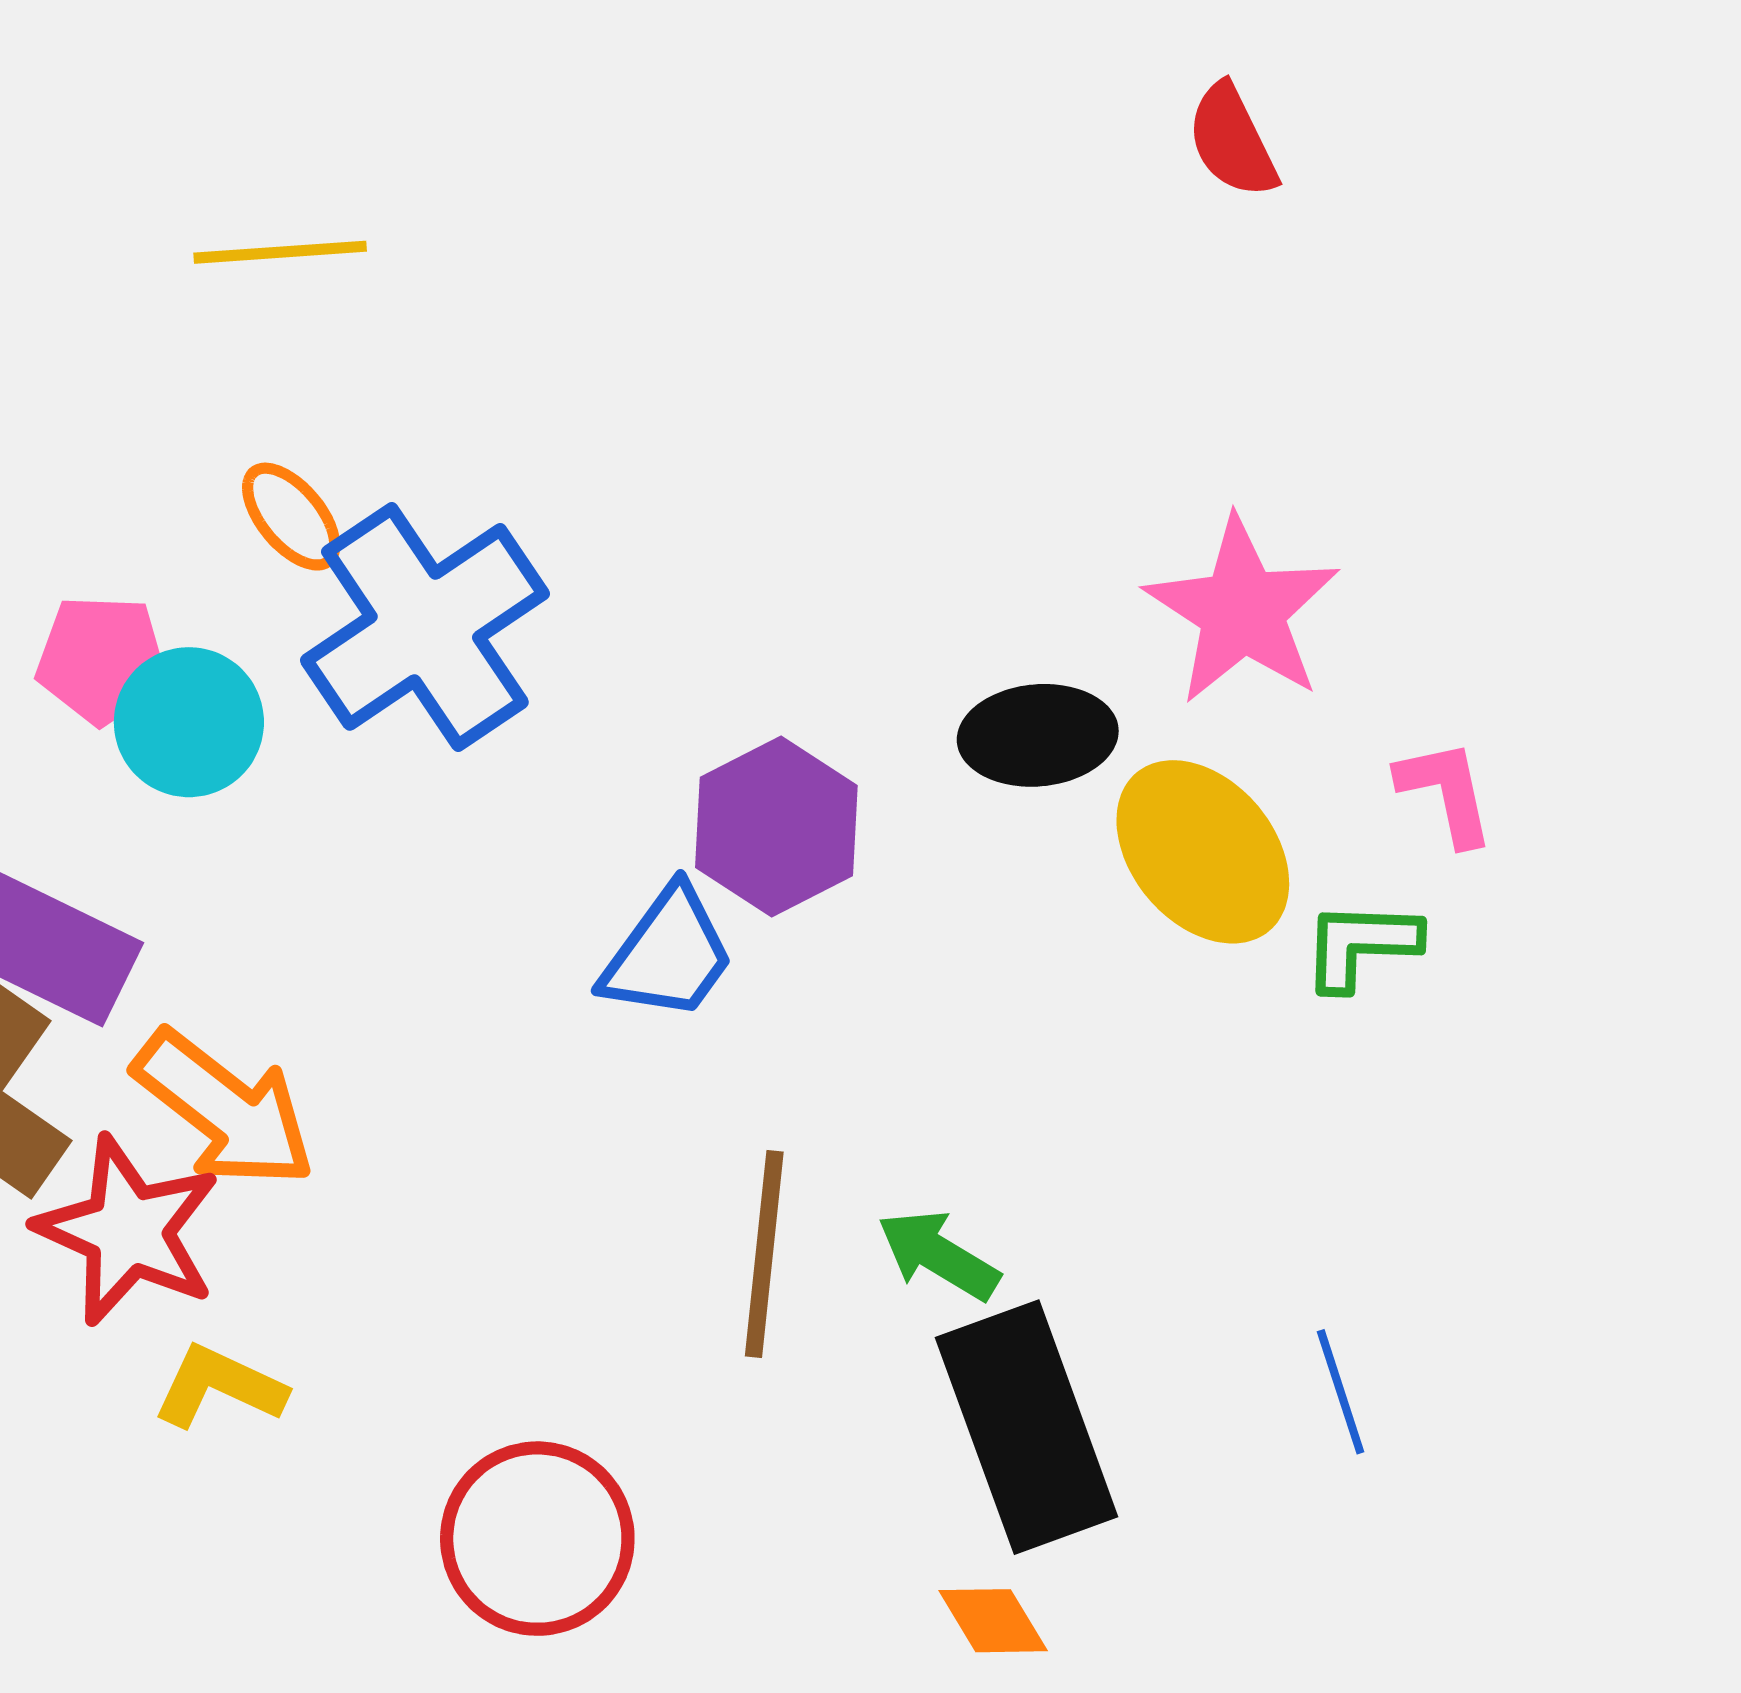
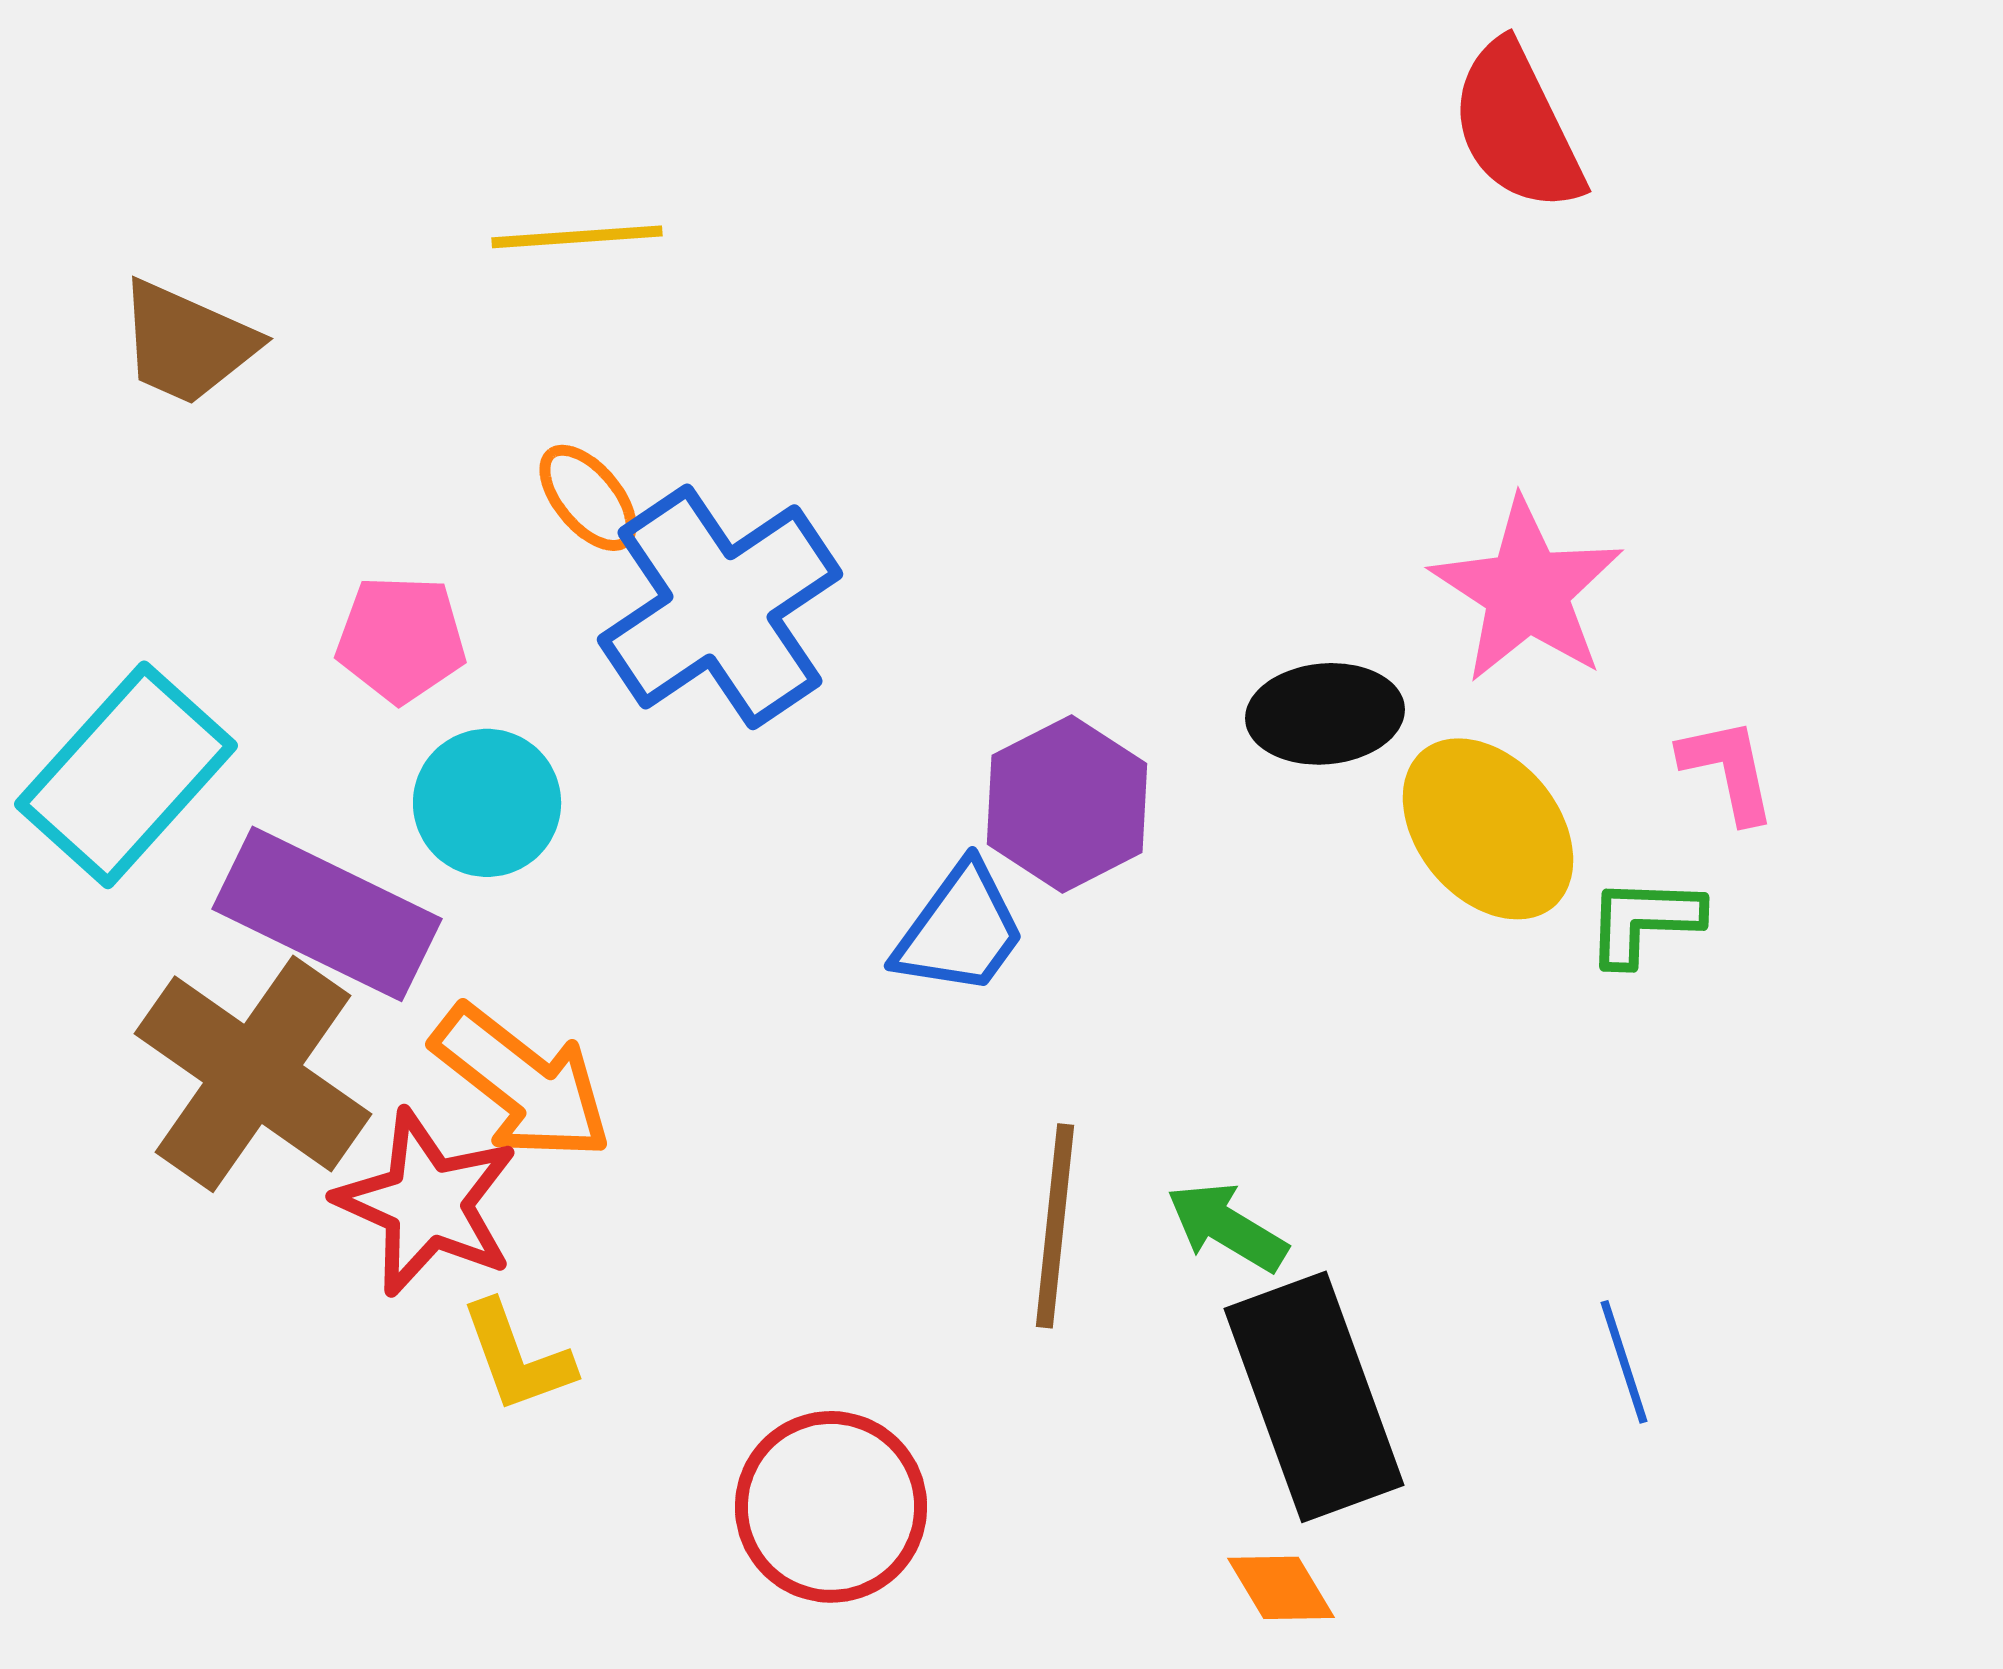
red semicircle: (1232, 141) -> (1517, 127), size x1.5
cyan circle: (189, 722) -> (487, 803), moved
yellow L-shape: (219, 1387) -> (517, 1357), turned -135

